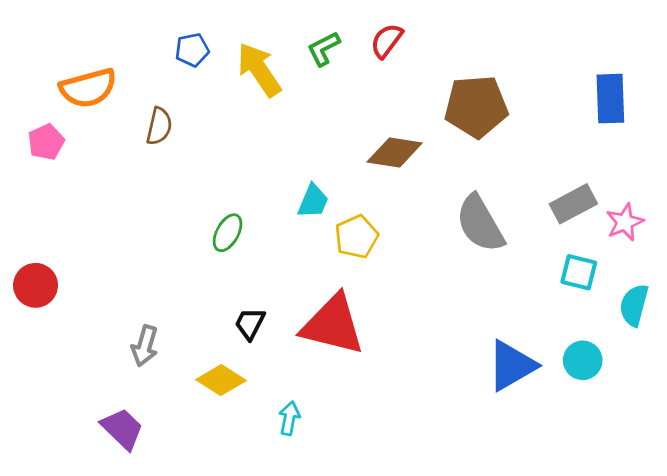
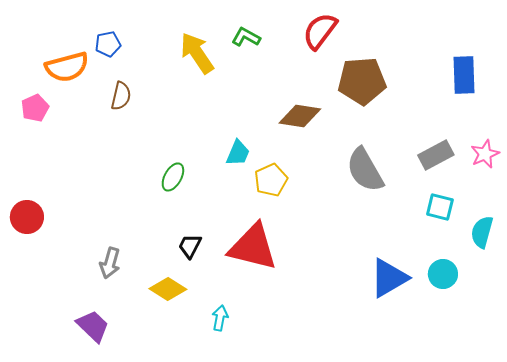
red semicircle: (387, 41) -> (320, 31), moved, size x1.4
green L-shape: (324, 49) -> (246, 37), turned 56
blue pentagon: (192, 50) -> (108, 44), moved
pink star: (625, 222) -> (485, 154), moved

